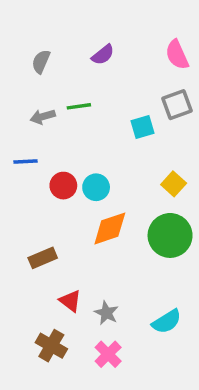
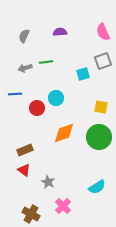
purple semicircle: (103, 55) -> (60, 32), turned -144
yellow square: (174, 184) -> (101, 107), turned -32
cyan circle: (96, 187) -> (56, 98), moved
red triangle: (70, 301) -> (24, 170), moved
gray star: (106, 313) -> (48, 182), moved
brown cross: (51, 346) -> (31, 214), moved

